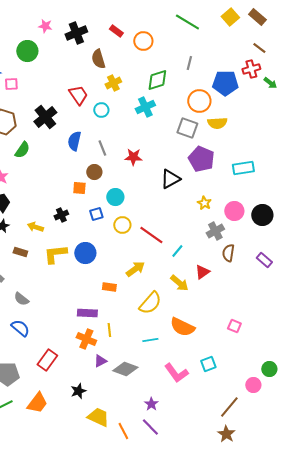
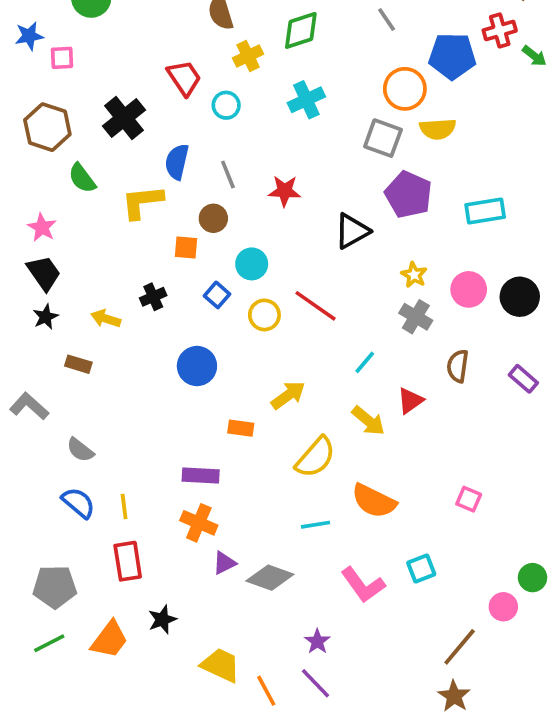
gray line: (189, 63) -> (387, 20), turned -48
green diamond: (157, 80) -> (301, 30), moved
green semicircle: (22, 150) -> (82, 178), turned 108
blue square: (96, 214) -> (217, 295), turned -32
gray cross: (215, 231) -> (416, 317), moved, turned -30
red line: (151, 235) -> (315, 306), moved
yellow L-shape: (55, 254) -> (142, 202), moved
yellow line: (109, 330) -> (124, 506), moved
red rectangle: (47, 360) -> (128, 561), turned -45
black star: (78, 391) -> (162, 620), moved

